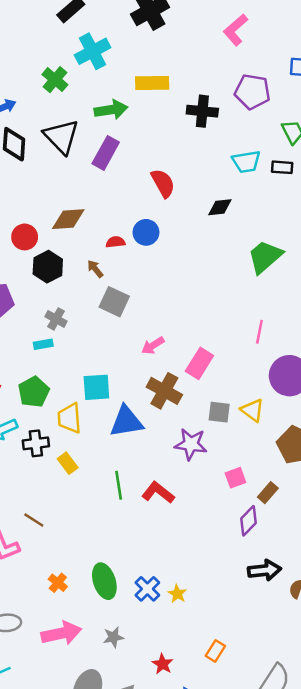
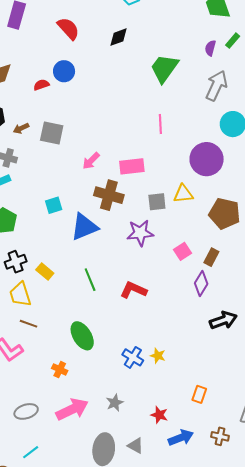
brown arrow: (95, 269) -> (21, 128), moved, turned -63
pink line: (259, 332) -> (160, 124), moved
pink rectangle: (199, 363) -> (132, 166), turned 65
cyan square: (96, 387) -> (54, 205), size x0.7
yellow triangle: (252, 410) -> (183, 194), turned -30
yellow trapezoid: (69, 418) -> (20, 294), moved
red L-shape: (158, 493) -> (133, 290), moved
green ellipse: (104, 581) -> (82, 336), moved

